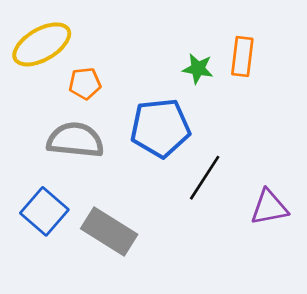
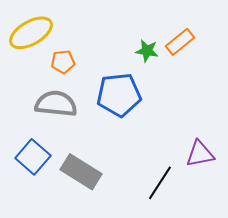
orange rectangle: (242, 57) -> (180, 42), turned 44
black line: (205, 178) -> (160, 183), moved

